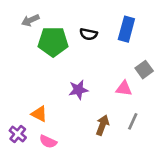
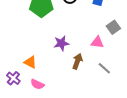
gray line: (133, 121) -> (104, 68), turned -72
brown arrow: (102, 125) -> (77, 61), moved

